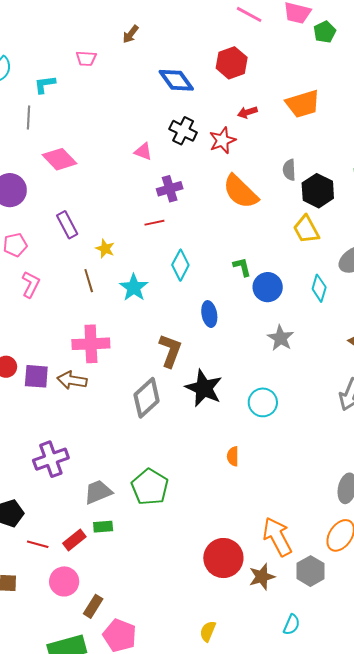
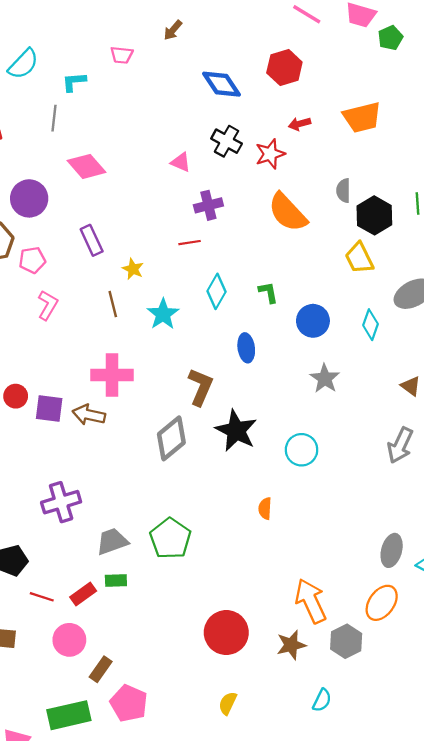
green L-shape: (242, 267) -> (268, 292), moved
red circle: (223, 558) -> (226, 633), moved

